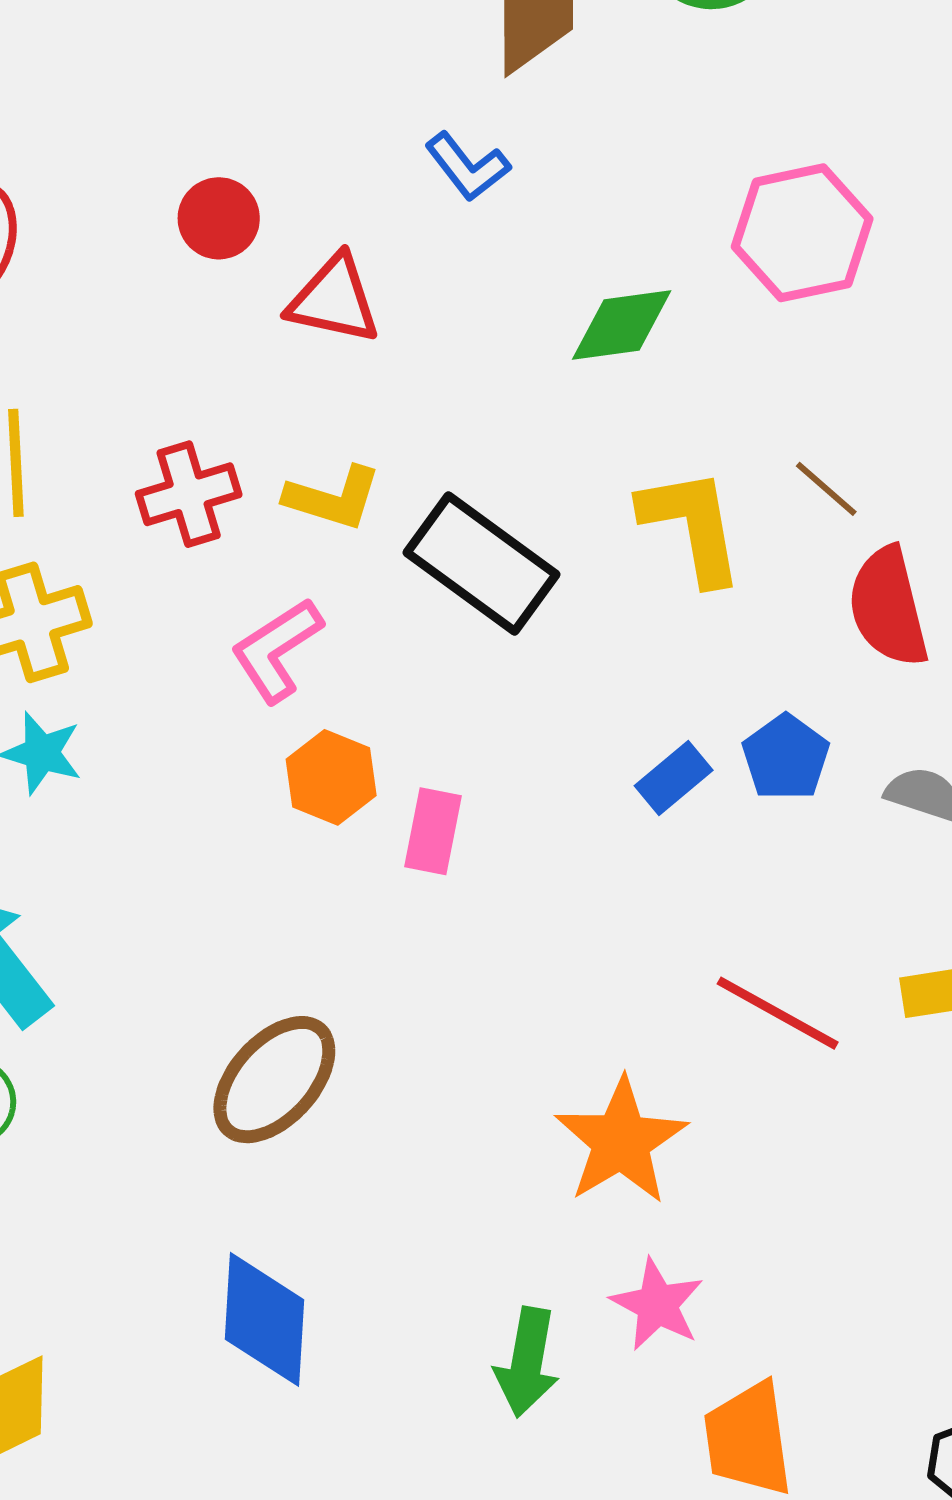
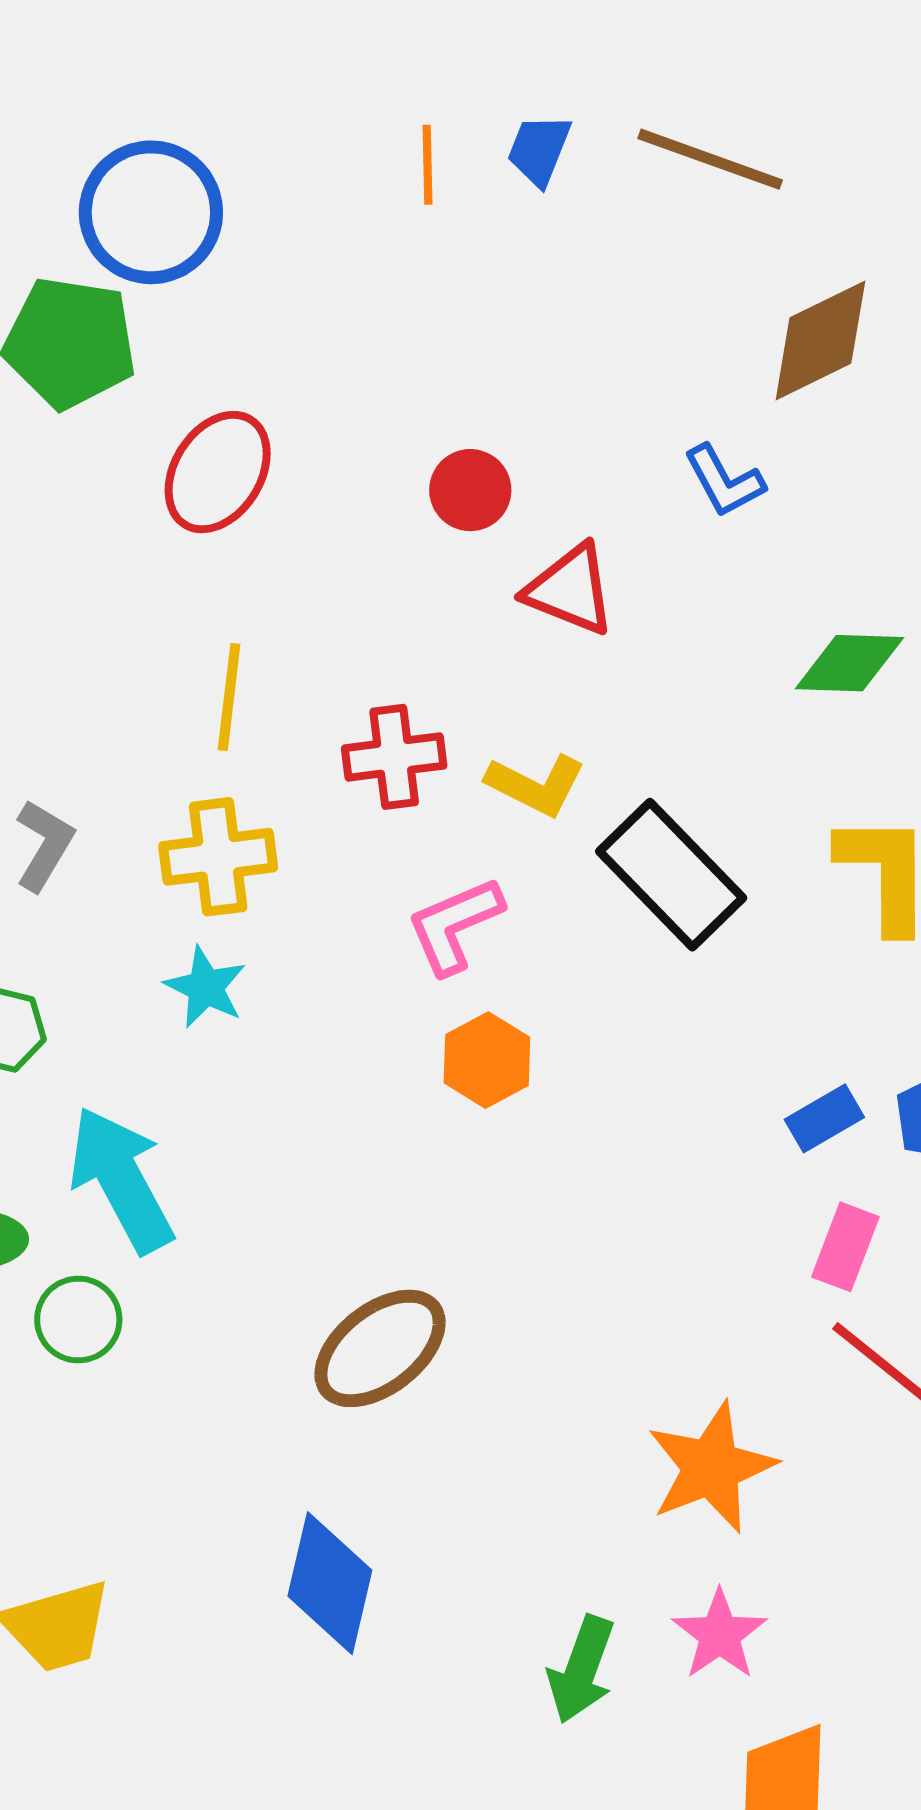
pink rectangle: (433, 831) -> (845, 1247), moved

